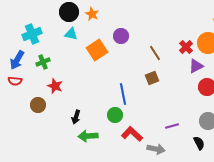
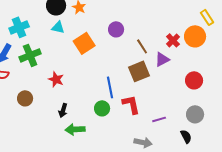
purple circle: (121, 36) -> (116, 29), moved
green cross: (43, 62) -> (30, 55), size x1.5
purple triangle: (196, 66) -> (162, 59), moved
brown square: (152, 78) -> (139, 71), size x1.5
red star: (55, 86) -> (56, 79), moved
red L-shape: (132, 134) -> (131, 104), moved, turned 35

